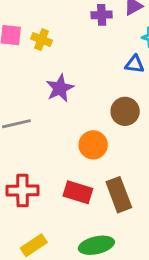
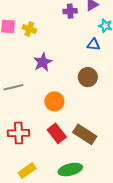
orange circle: (93, 145) -> (54, 101), moved
red rectangle: (78, 192) -> (57, 133), turned 36
brown rectangle: (119, 195) -> (85, 134), turned -35

